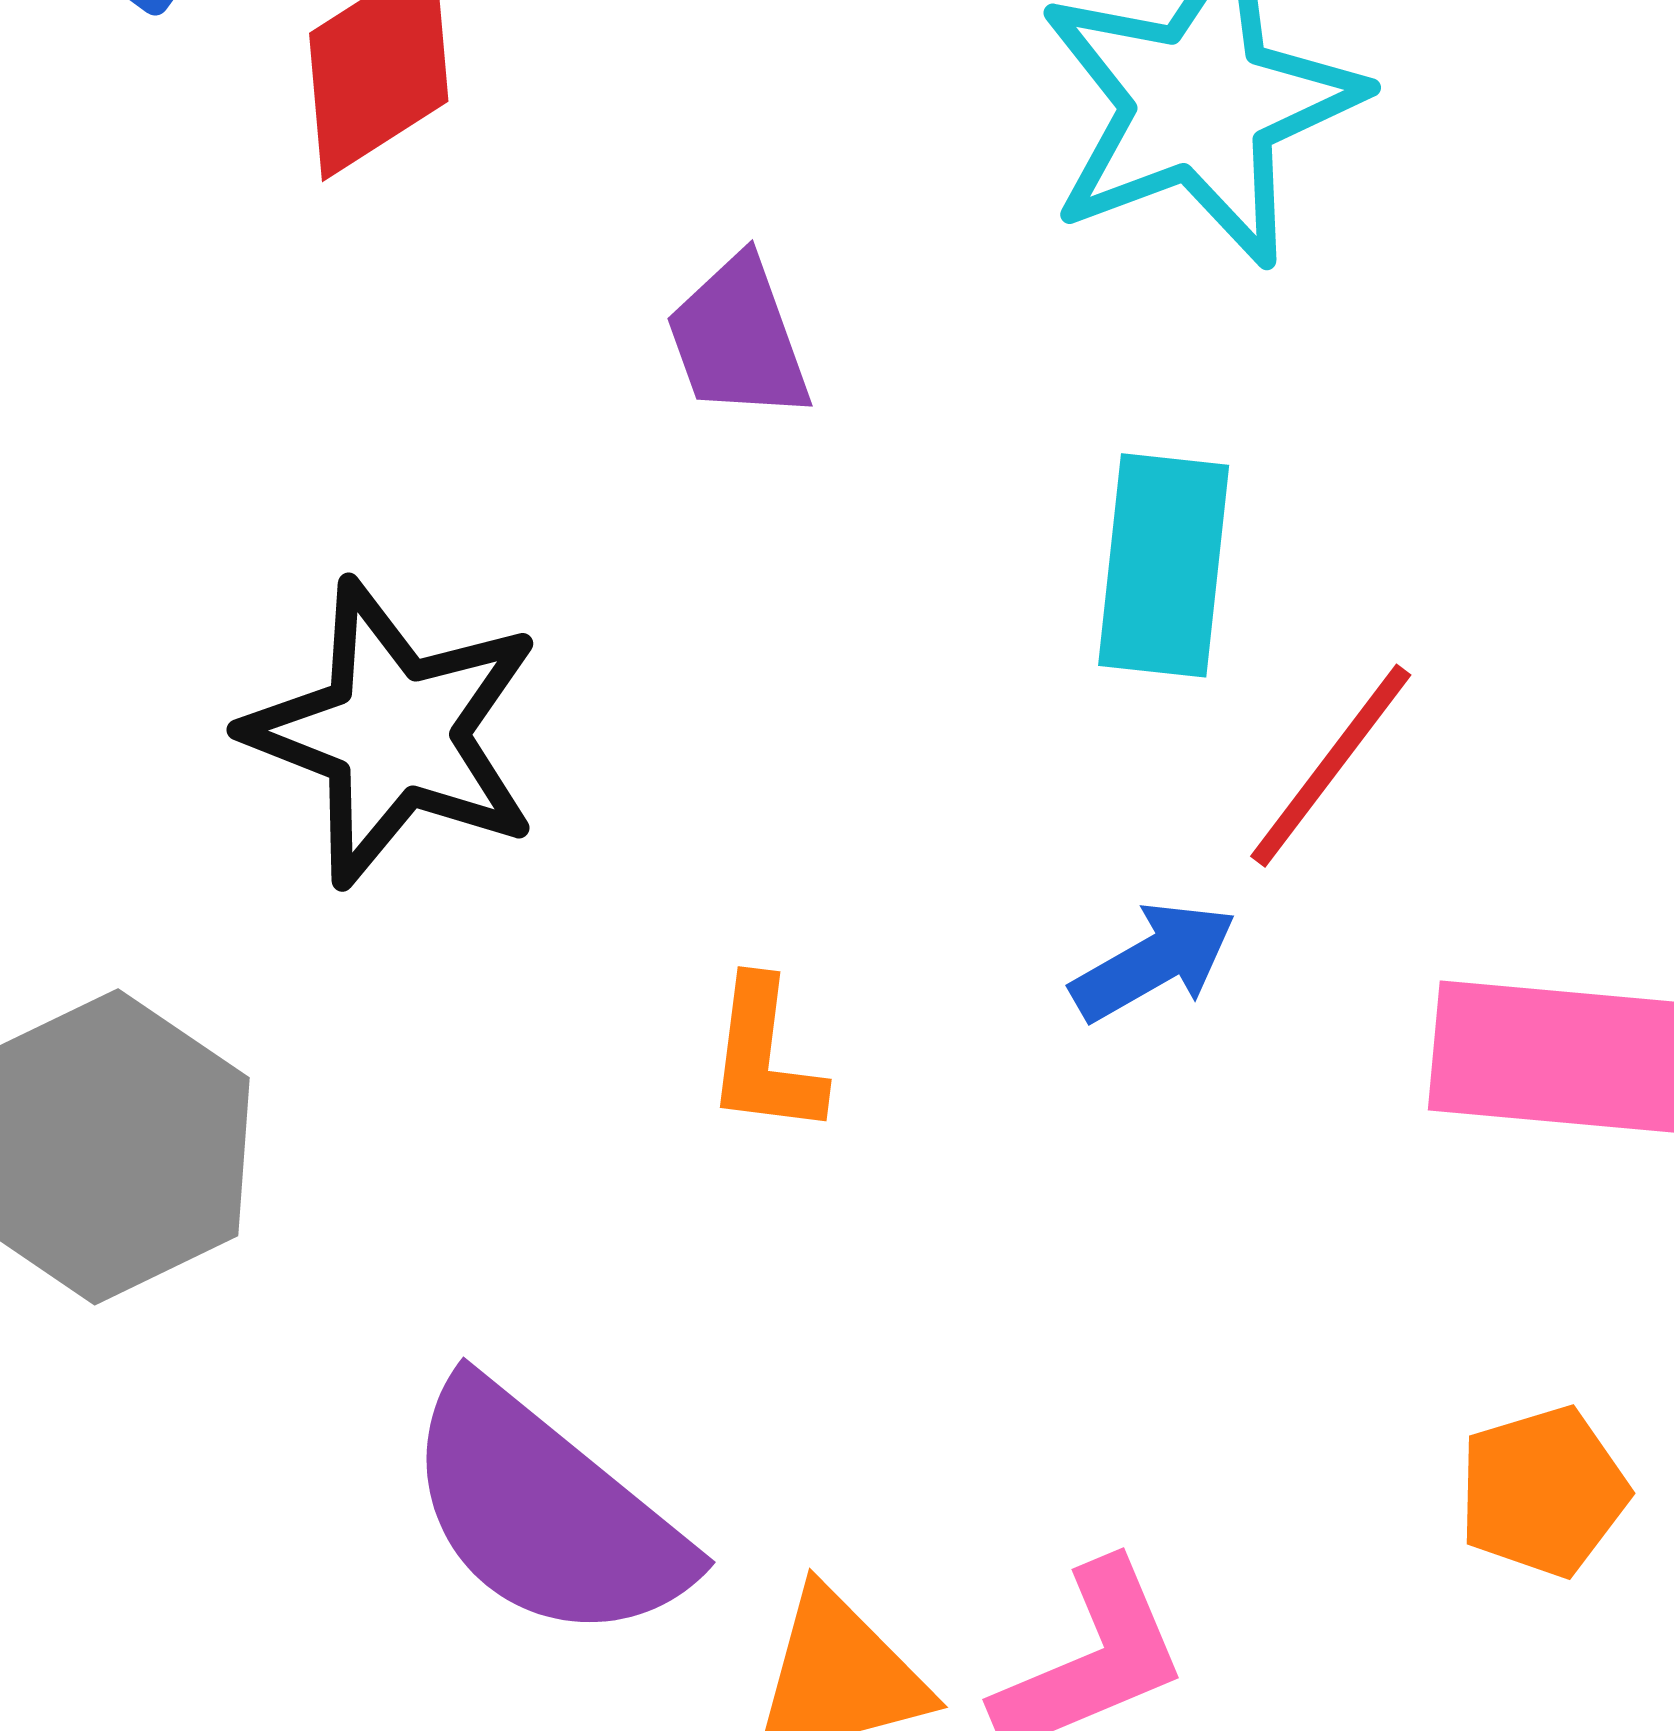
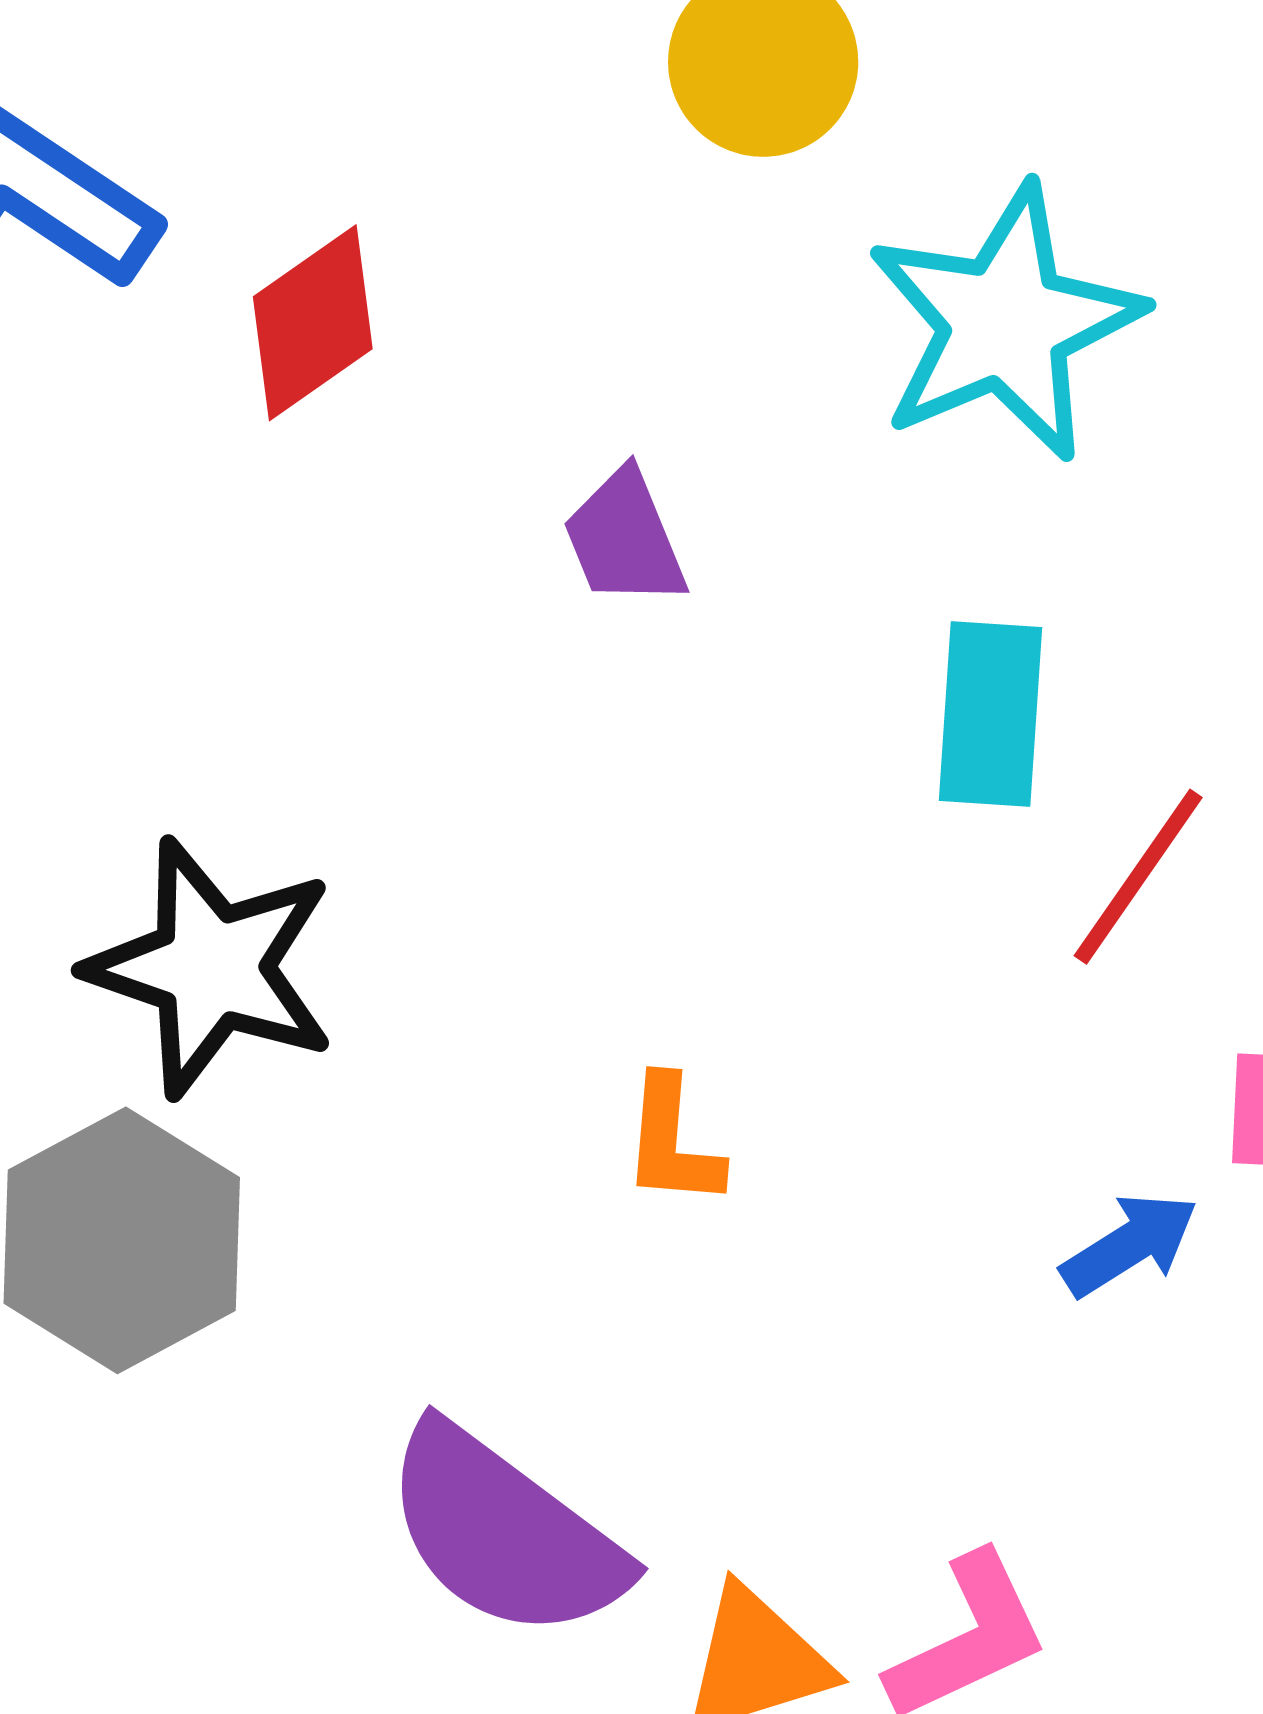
black star: (394, 733) -> (212, 968), moved
blue arrow: (1154, 962) -> (1130, 1245), moved

